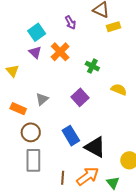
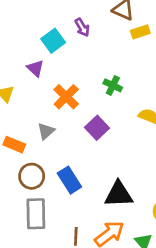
cyan square: (37, 32) -> (53, 41), moved
orange cross: (60, 52) -> (66, 97), moved
blue rectangle: (71, 136) -> (69, 180), moved
black triangle: (95, 147) -> (119, 194), turned -30

